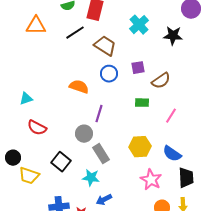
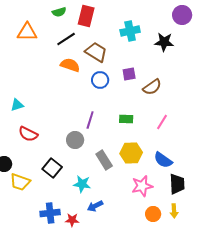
cyan cross: (139, 25) -> (130, 31), turned 30
orange semicircle: (79, 87) -> (70, 65), moved
green rectangle: (142, 103) -> (126, 119), moved
gray rectangle: (101, 154) -> (104, 160), moved
pink star: (151, 180) -> (142, 186), turned 30

